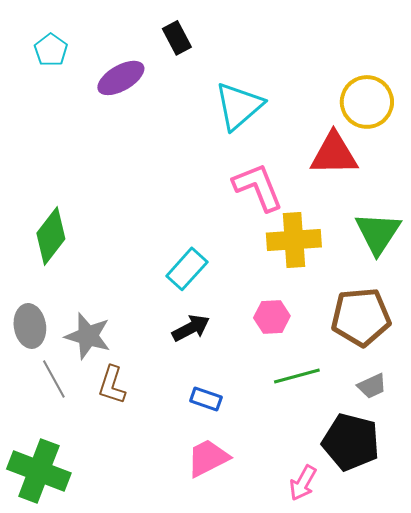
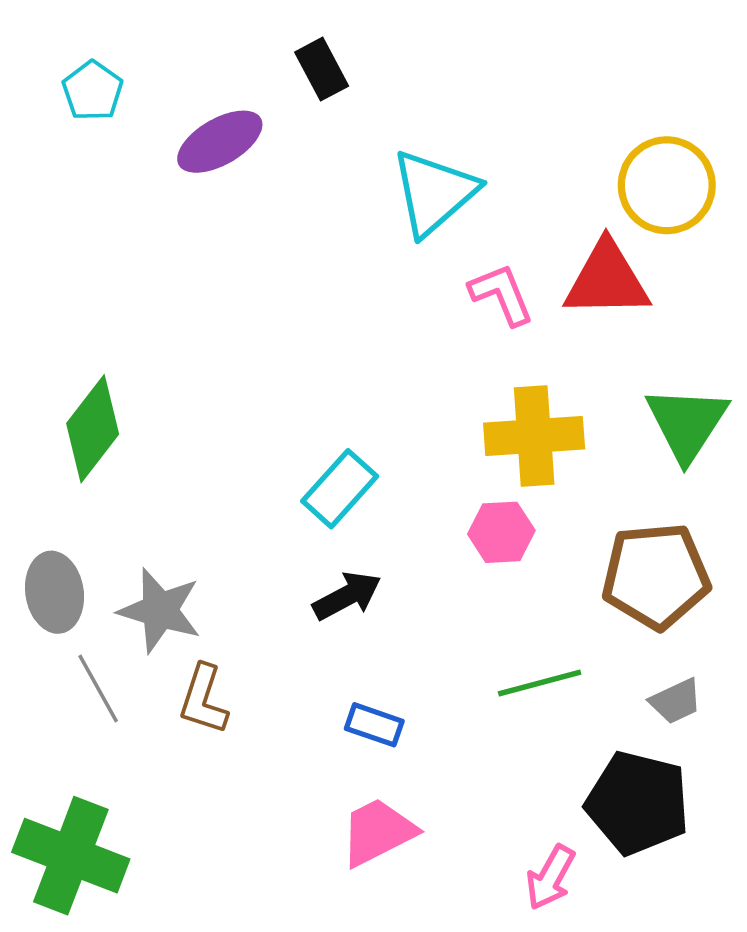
pink L-shape: (258, 187) -> (501, 294), moved, size x0.7
pink hexagon: (272, 317) -> (501, 532), moved

